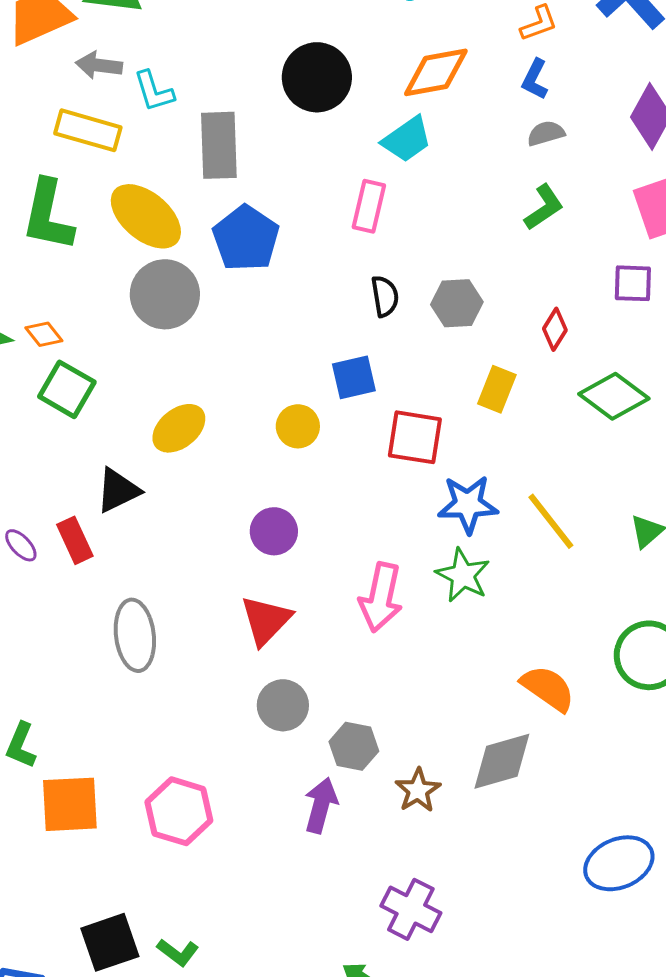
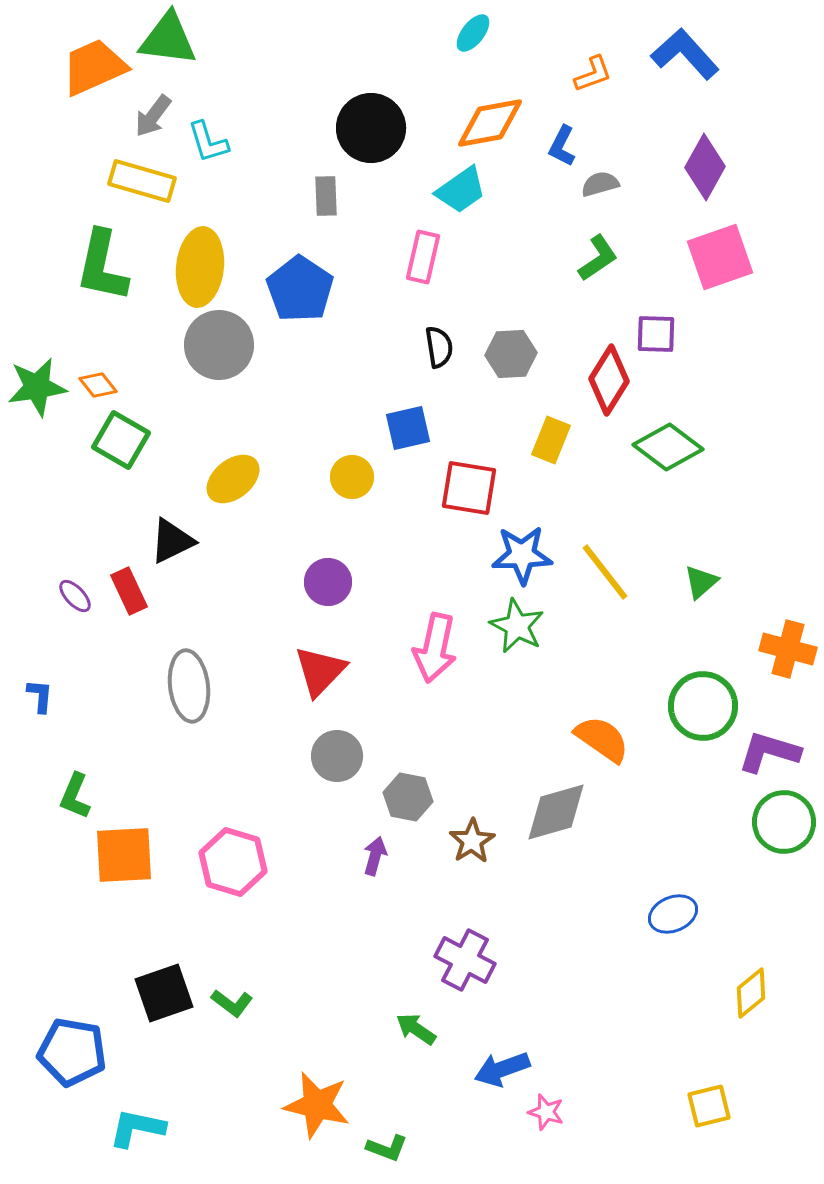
gray arrow: (99, 65) -> (153, 116), turned -60
blue L-shape: (535, 79) -> (562, 146), moved
gray rectangle: (219, 145) -> (326, 196), moved, size x0.6
yellow ellipse: (146, 216) -> (200, 267), turned 56
purple square: (633, 283) -> (656, 334), moved
red diamond: (555, 329) -> (609, 380), size x1.6
purple arrow: (321, 805) -> (375, 856), size x0.7
blue ellipse: (619, 863) -> (673, 914), size x0.7

